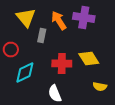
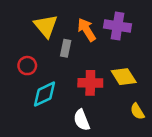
yellow semicircle: (100, 86) -> (137, 111), turned 48

